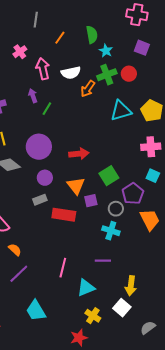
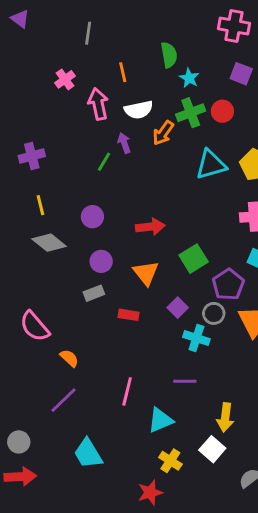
orange line: (60, 38) -> (123, 72), moved, turned -48
purple arrow: (33, 96) -> (124, 143), moved
purple circle: (39, 147) -> (92, 217), size x0.6
purple square: (91, 201) -> (178, 308), moved, turned -32
gray circle: (116, 209) -> (214, 313), moved
red rectangle: (64, 215) -> (129, 315), size x0.6
orange semicircle: (15, 250) -> (69, 358), moved

